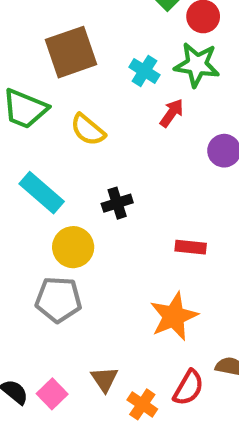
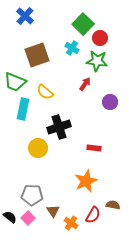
cyan cross: (144, 71) -> (72, 48), moved
cyan rectangle: (42, 193) -> (23, 109), moved, turned 60
black cross: (117, 203) -> (59, 127), size x1.6
gray pentagon: (58, 300) -> (32, 195), moved

